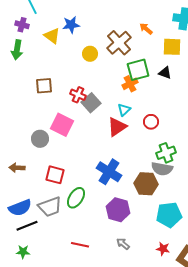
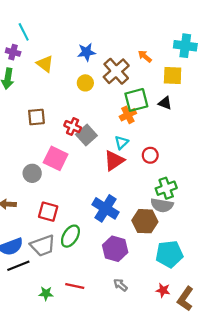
blue star: (71, 25) -> (86, 52), moved
green star: (23, 252) -> (46, 293), moved

